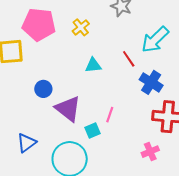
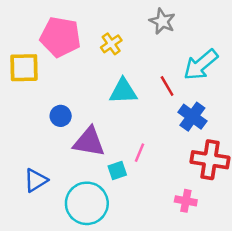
cyan triangle: (93, 65) -> (123, 91), size x1.4
purple triangle: (68, 109) -> (89, 142), turned -32
pink cross: (150, 152) -> (186, 201), turned 30

